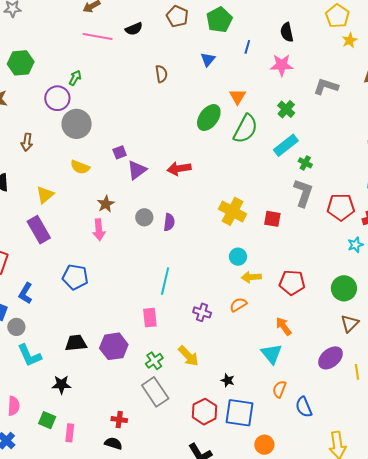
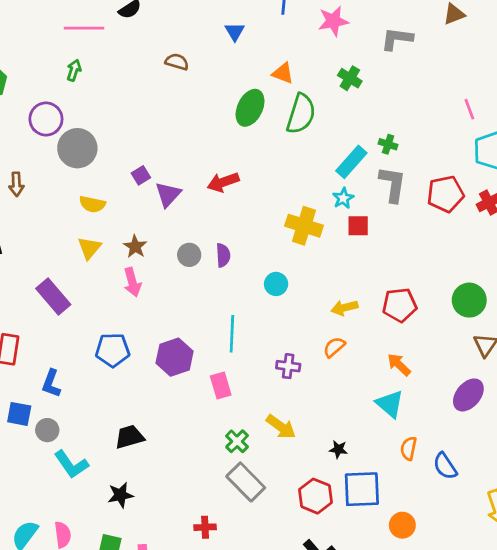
brown semicircle: (161, 74) -> (177, 62), turned -54
green arrow: (75, 78) -> (74, 70), moved
orange triangle: (238, 97) -> (283, 73), turned -30
cyan rectangle: (286, 145) -> (351, 162), moved
yellow triangle: (45, 195) -> (89, 248), moved
cyan star: (355, 245) -> (343, 198), moved
cyan circle: (238, 257) -> (276, 284), moved
purple hexagon: (114, 346) -> (175, 357), moved

